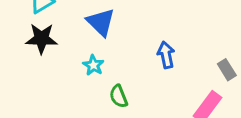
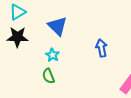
green semicircle: (119, 96) -> (48, 76), moved

